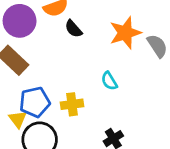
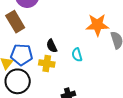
black semicircle: (73, 29) -> (52, 46), moved

